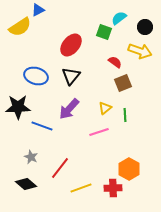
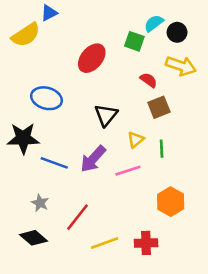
black circle: (145, 27) -> (177, 32), moved
black triangle: (71, 76) -> (106, 115), moved
purple arrow: (69, 109) -> (93, 159), moved
orange hexagon: (129, 169) -> (171, 202), moved

